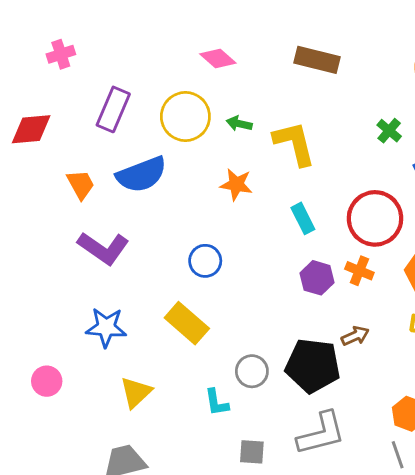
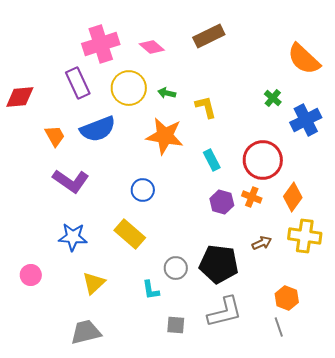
pink cross: (61, 54) -> (101, 44), moved, size x1.8
brown rectangle: (317, 60) -> (209, 36), moved, turned -40
purple rectangle: (113, 109) -> (78, 83), turned -48
yellow L-shape: (294, 143) -> (206, 107), size x0.7
orange star: (236, 184) -> (165, 136), size x1.6
brown arrow: (355, 336) -> (262, 243), moved

